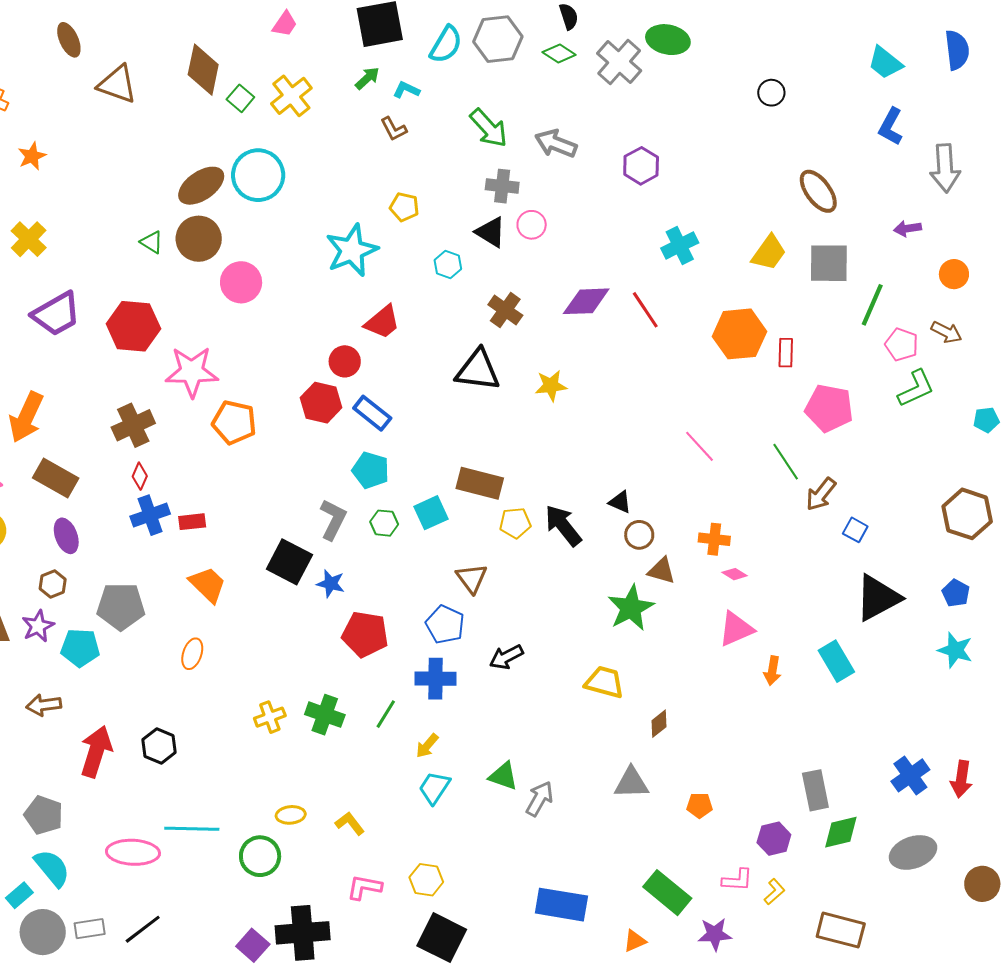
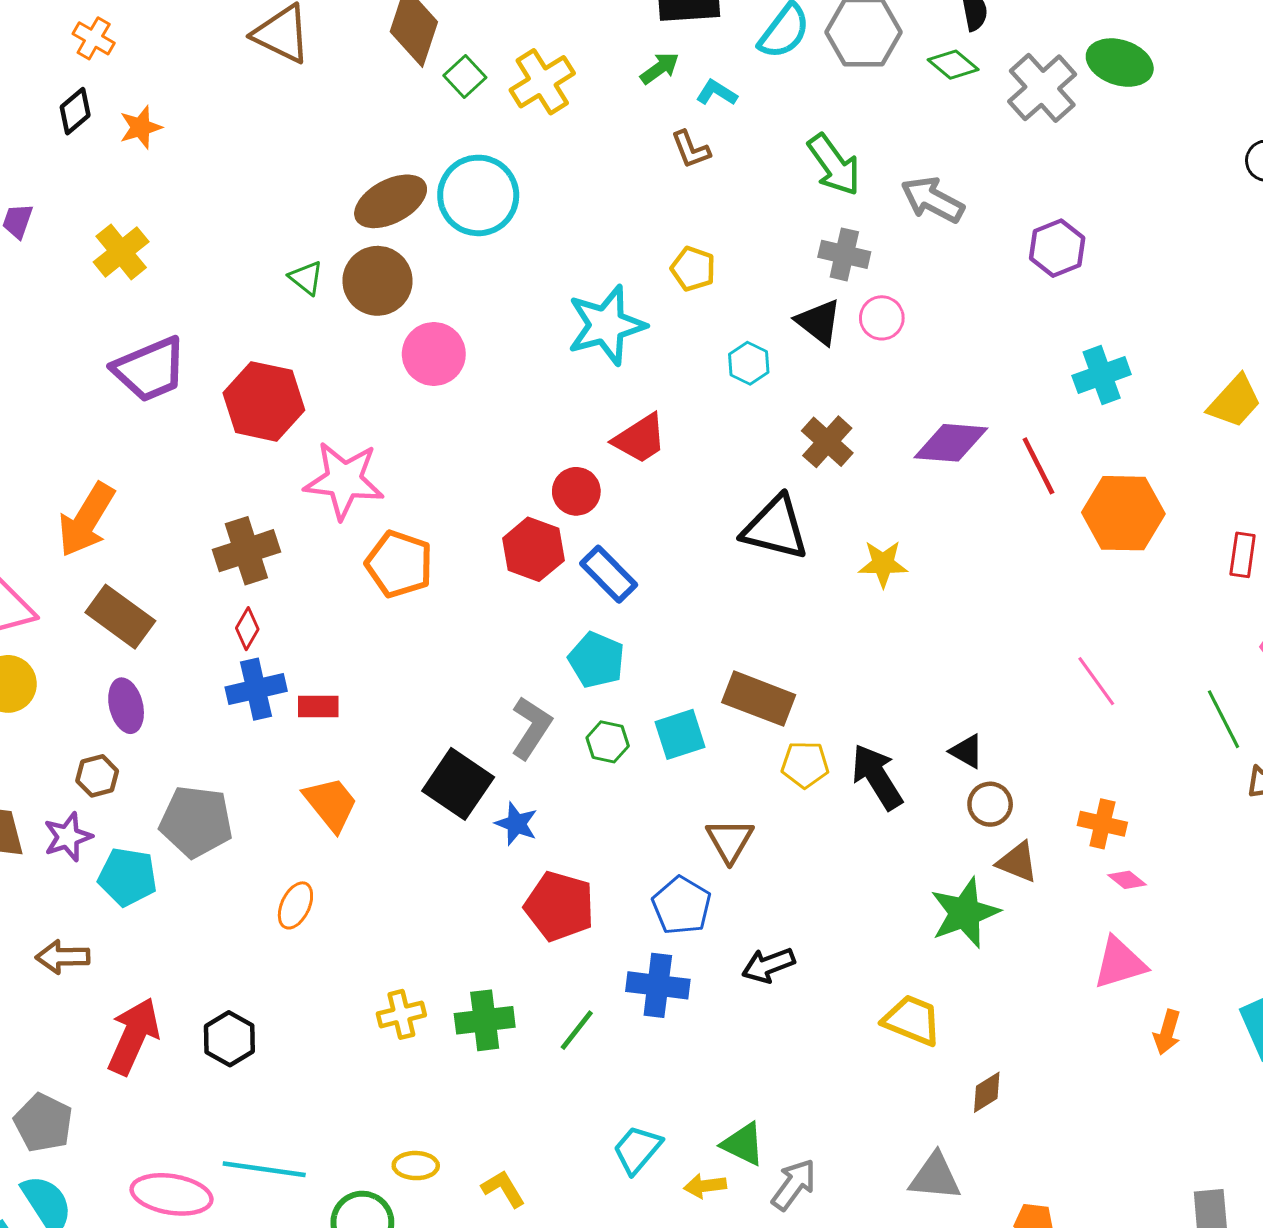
orange hexagon: (739, 334) -> (1123, 513), moved
green cross: (325, 715) -> (485, 1020), turned -33
yellow arrow: (427, 746) -> (705, 1186), moved, turned 36

